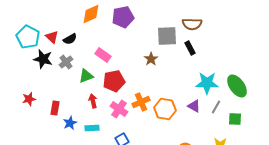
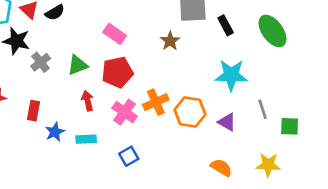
pink rectangle: (103, 55) -> (115, 34), moved
gray cross: (66, 62) -> (41, 62), moved
cyan star: (207, 83) -> (231, 75), moved
green ellipse: (237, 86) -> (272, 31), moved
purple triangle: (194, 106) -> (227, 122), moved
gray line: (216, 107) -> (263, 109), turned -48

